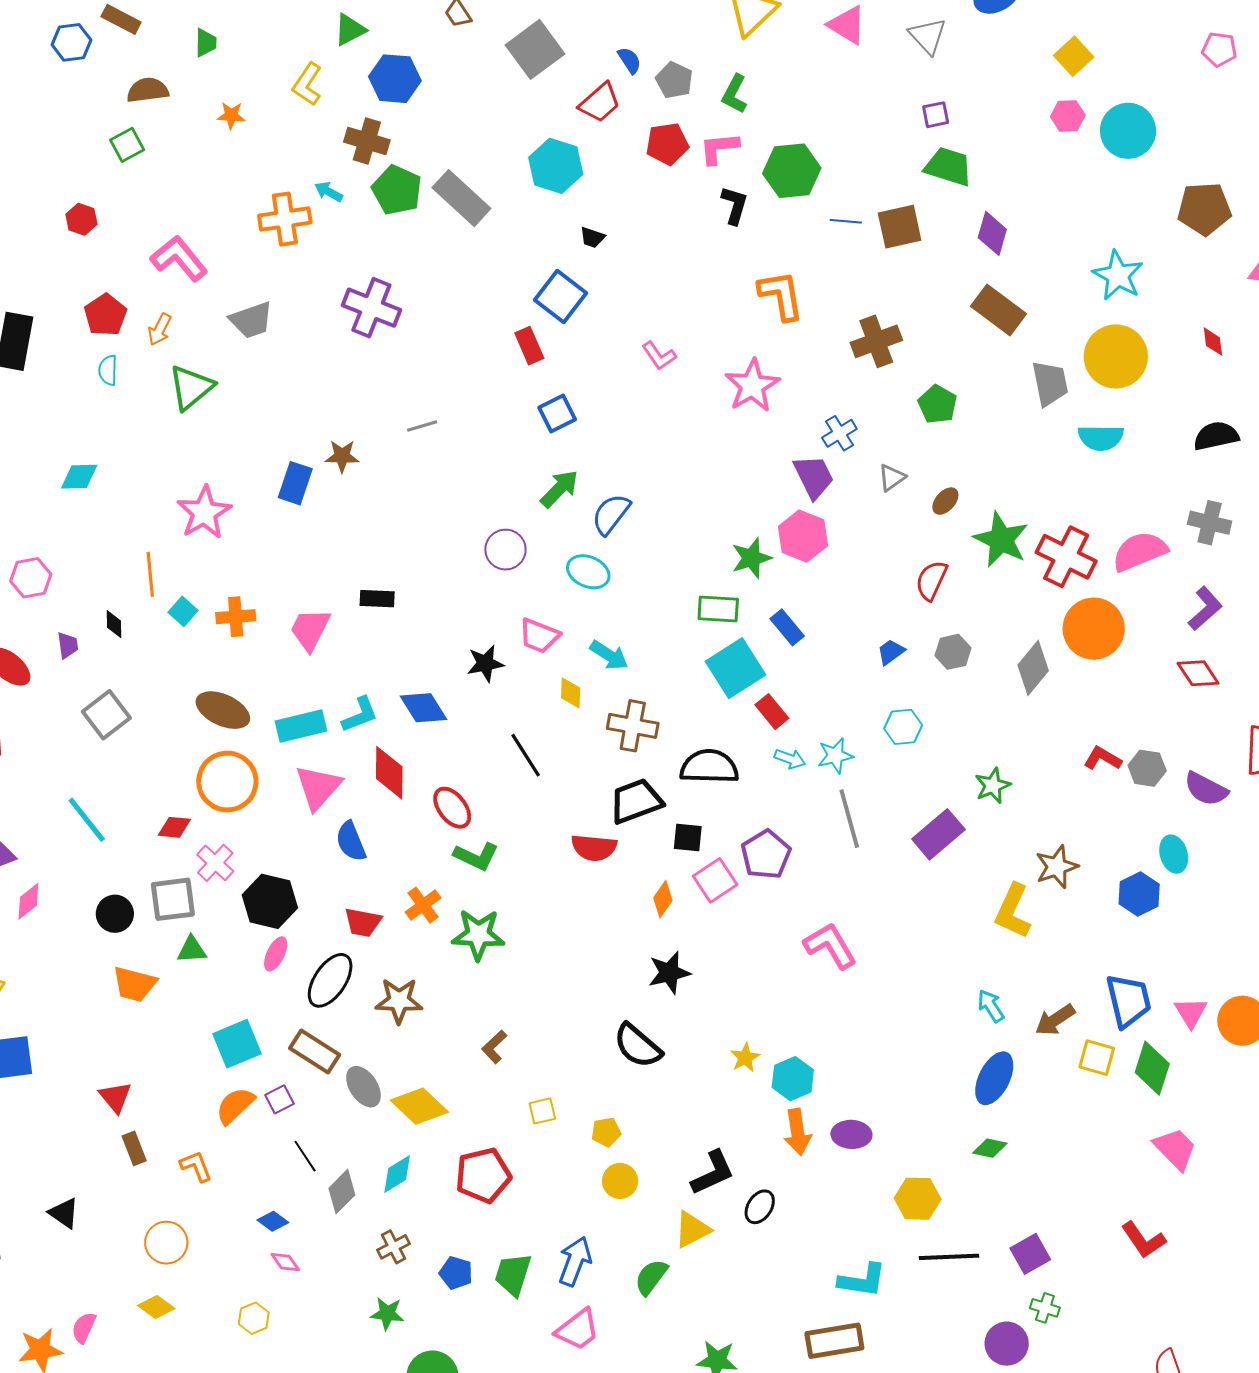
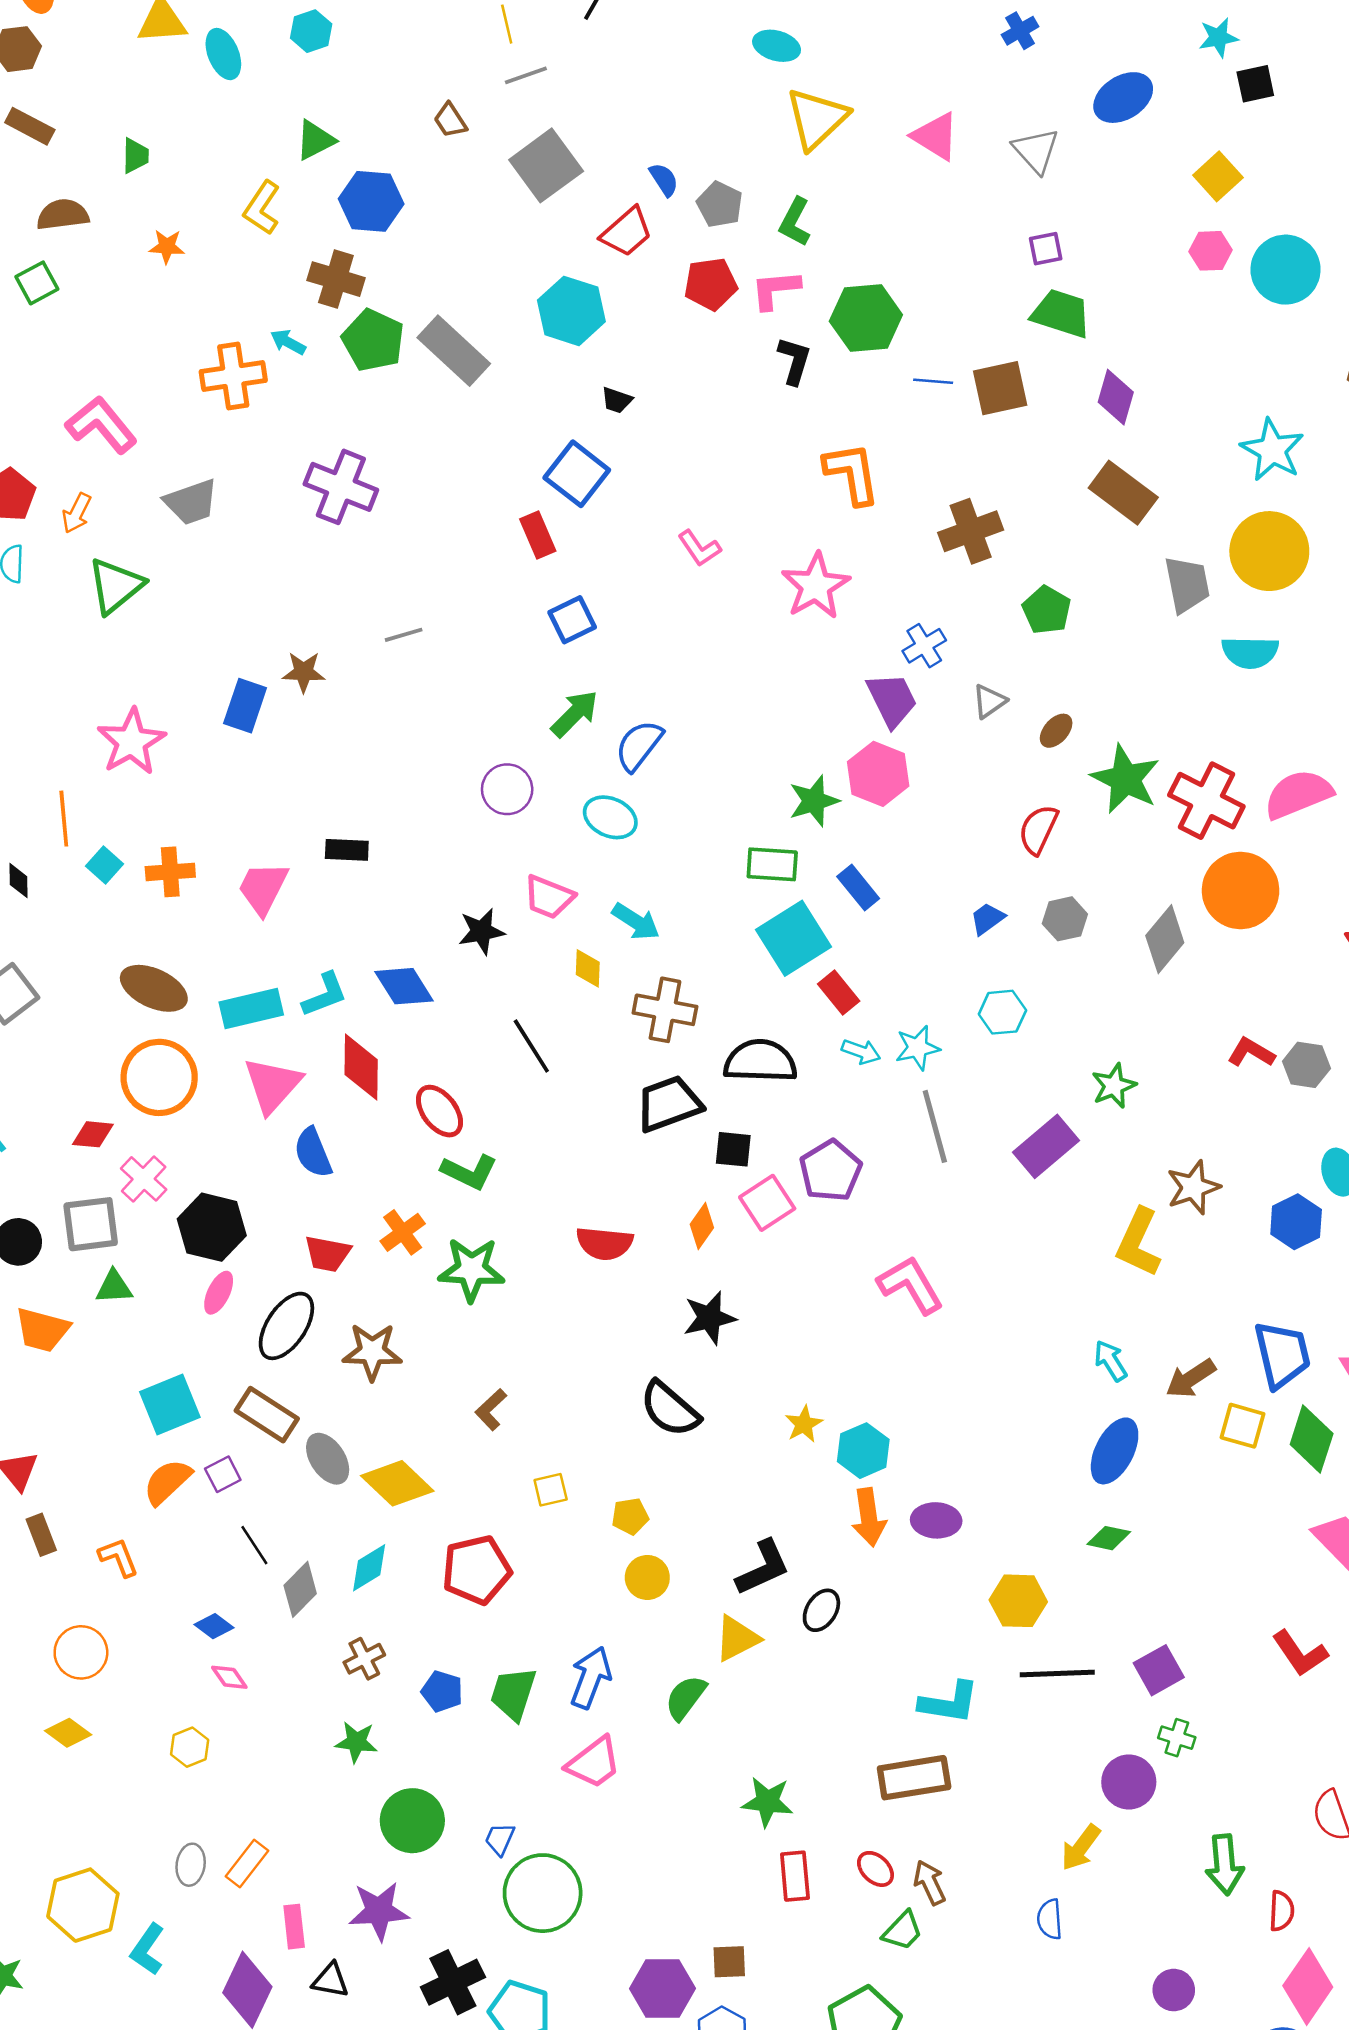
red semicircle: (594, 848) -> (604, 1243), moved

